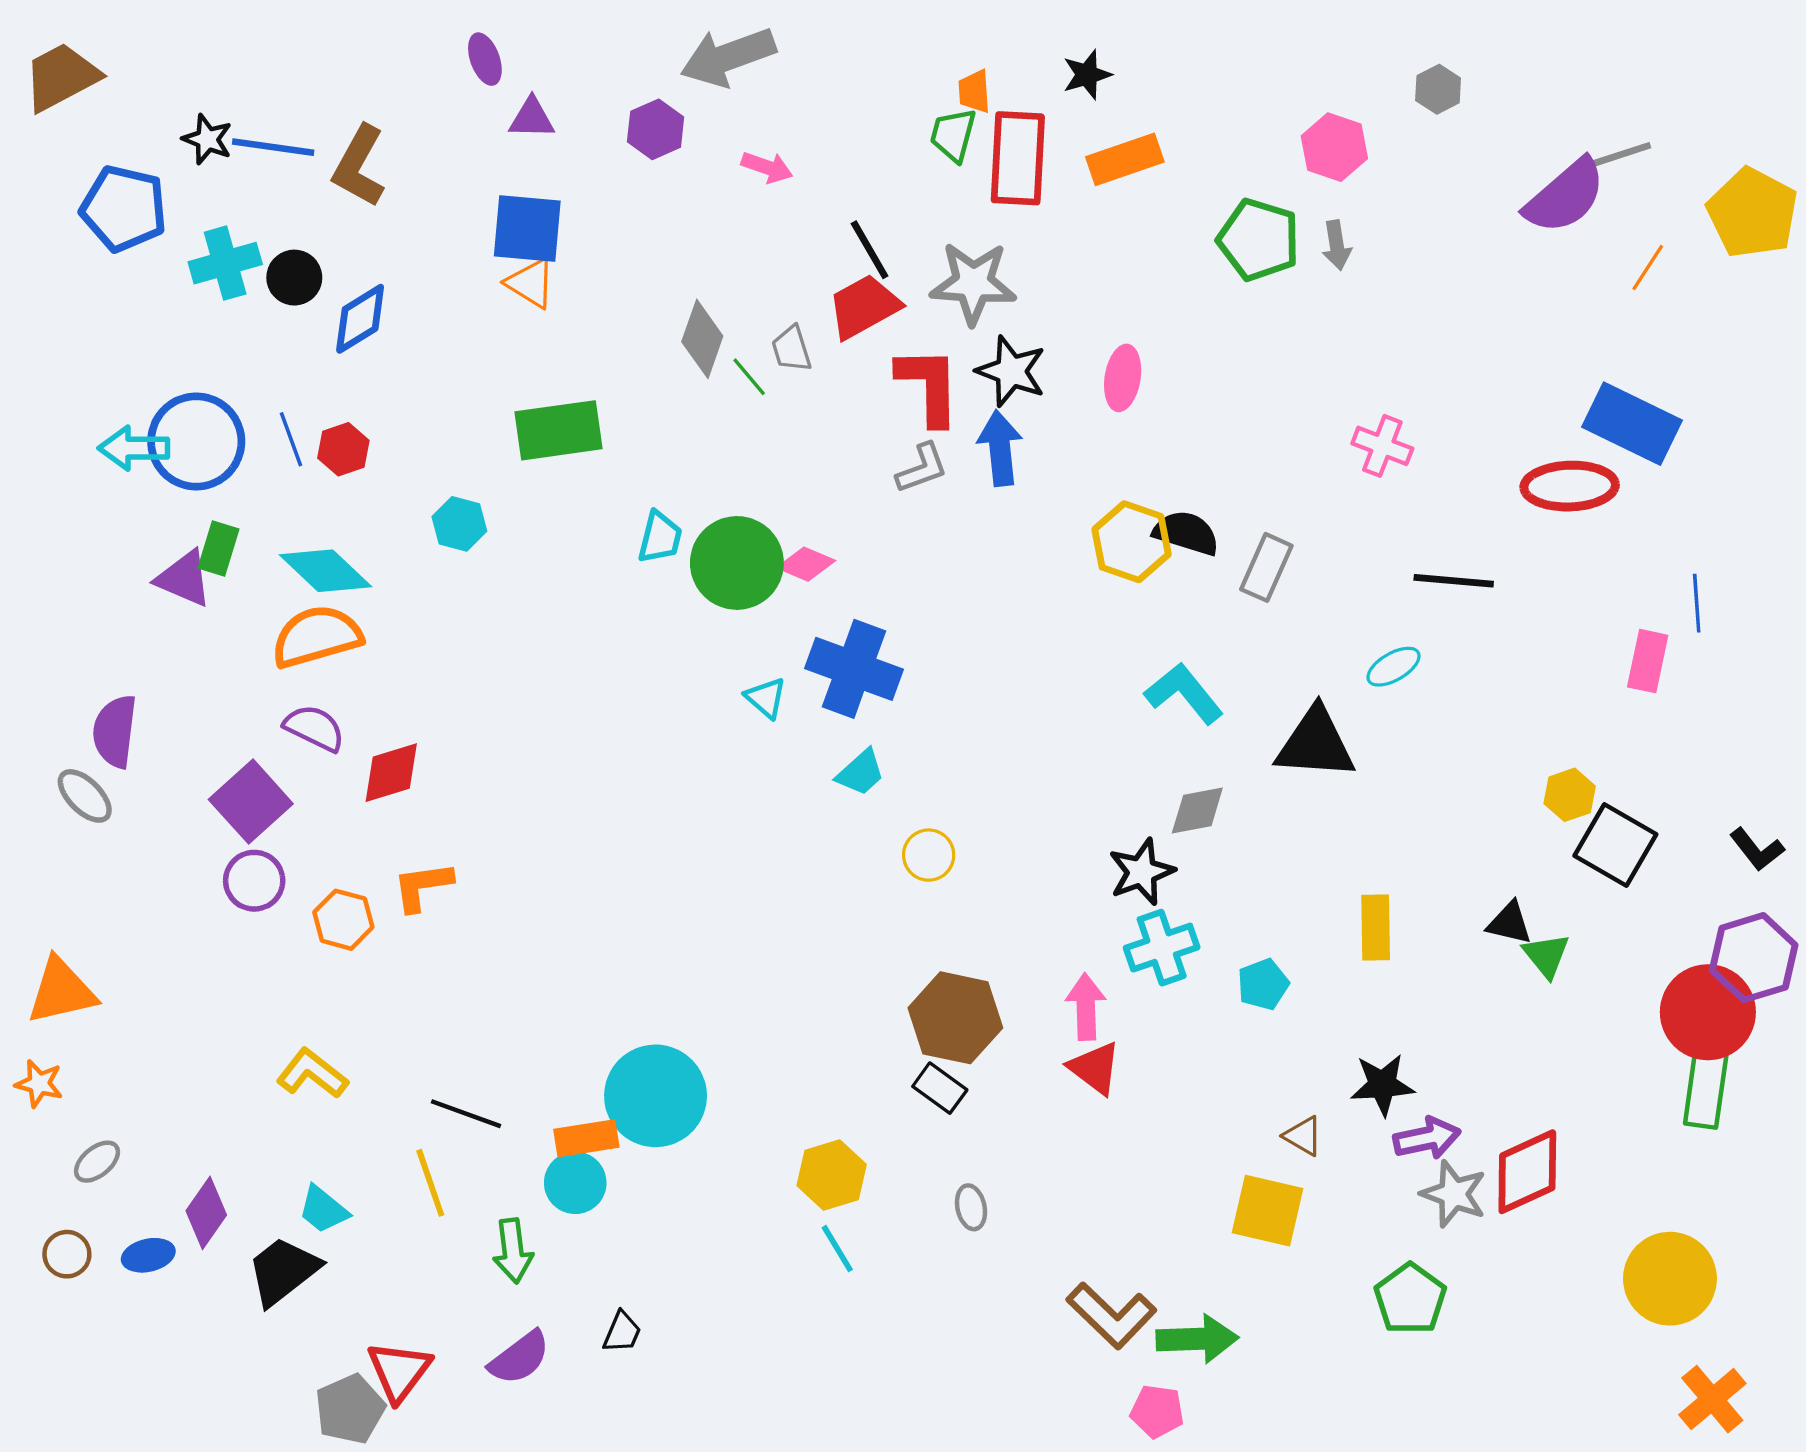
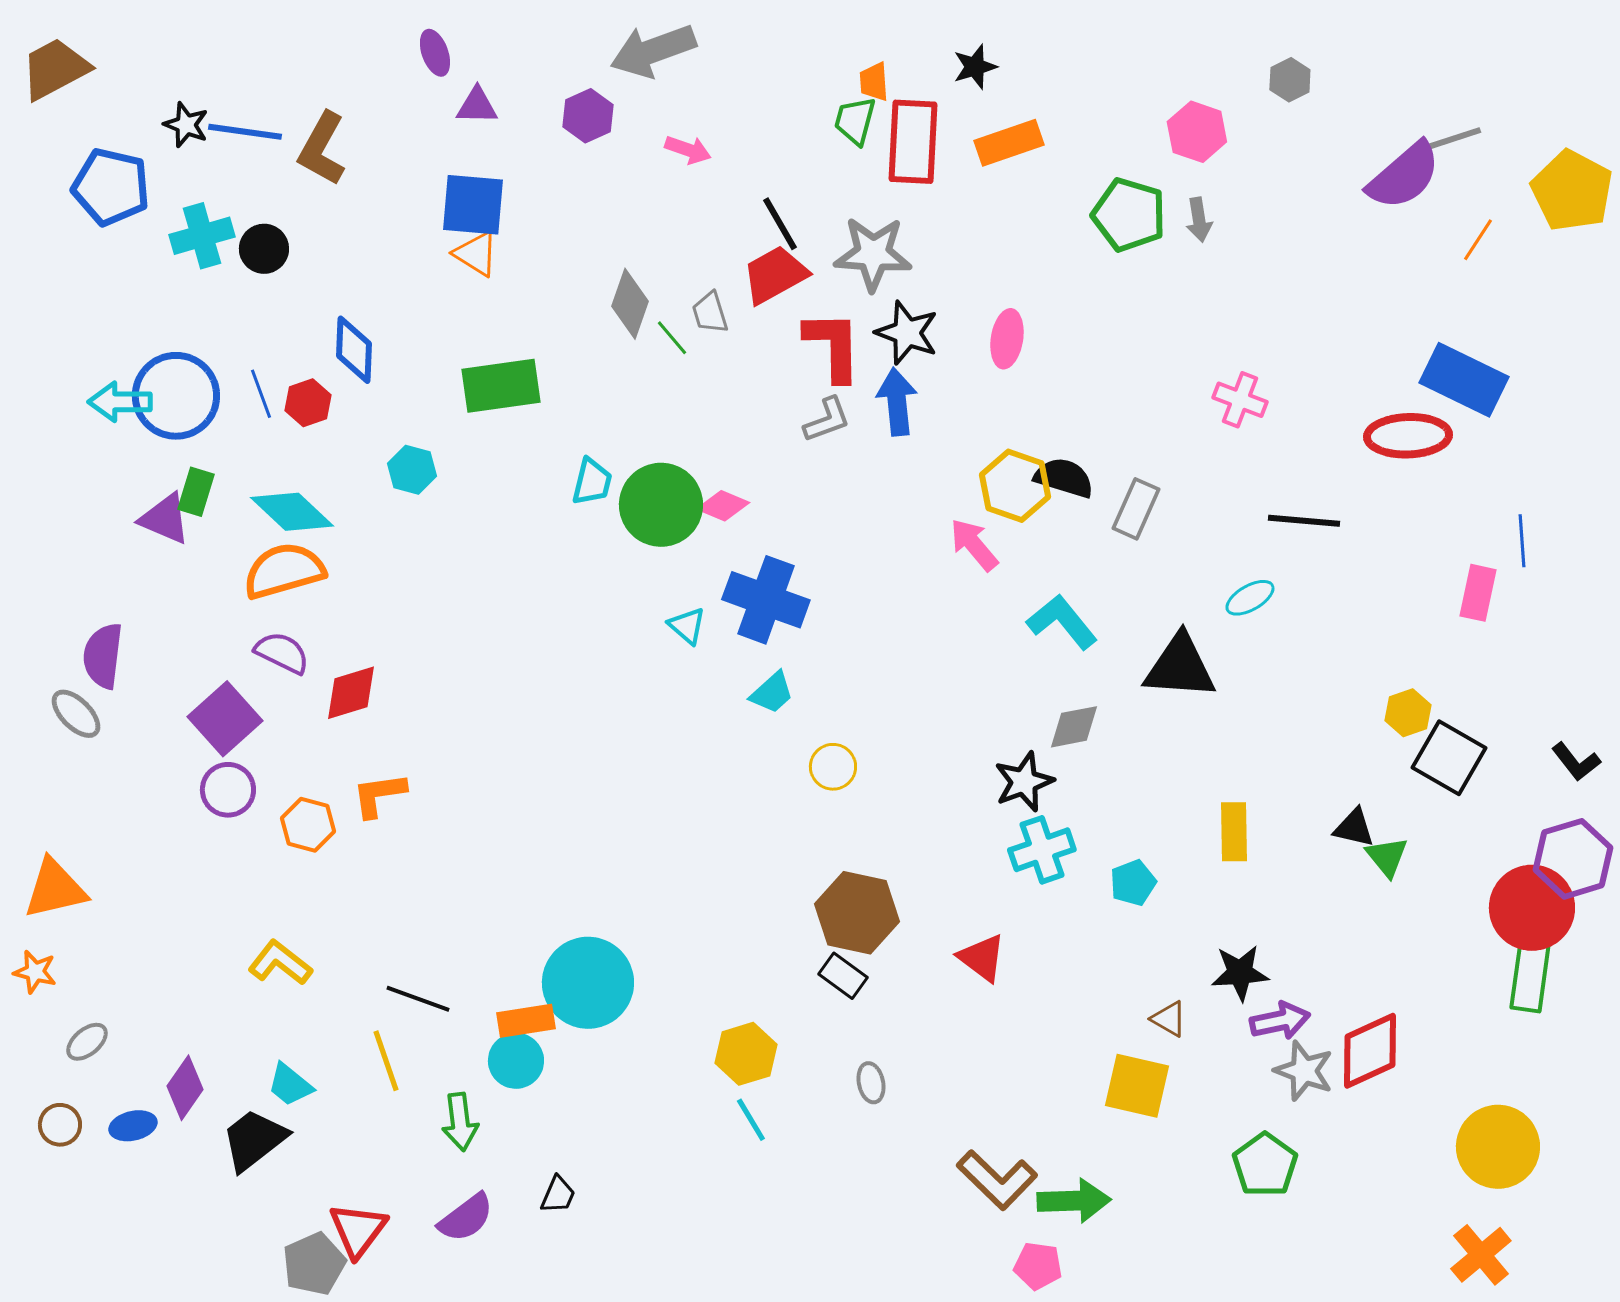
blue diamond: (360, 319) -> (354, 350), moved, turned -56
pink arrow: (1086, 1007) -> (974, 545), moved, turned -38
orange cross: (1712, 1399) -> (1481, 1255), moved

